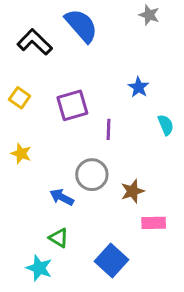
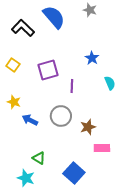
gray star: (149, 15) -> (90, 10), moved
blue arrow: (62, 197) -> (30, 120), moved

